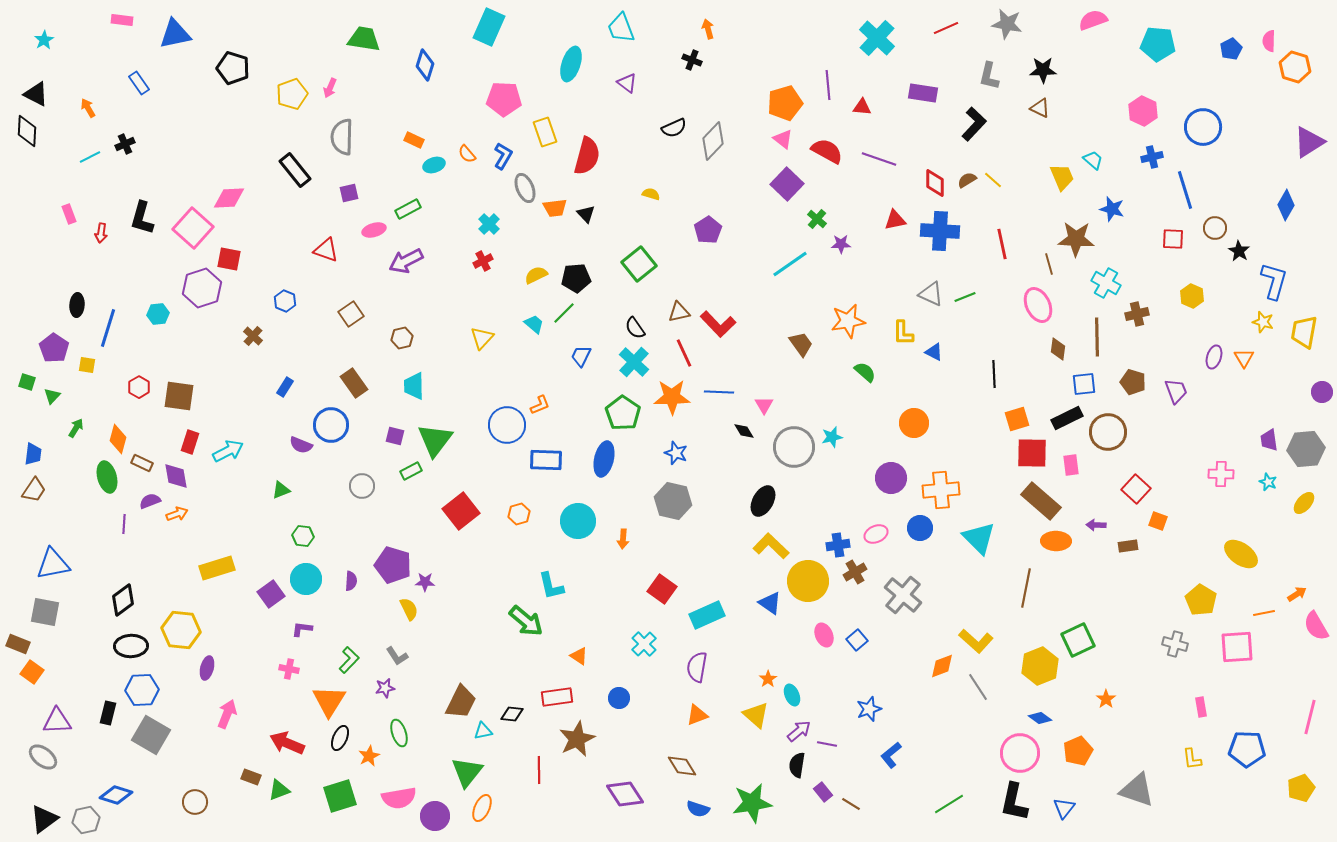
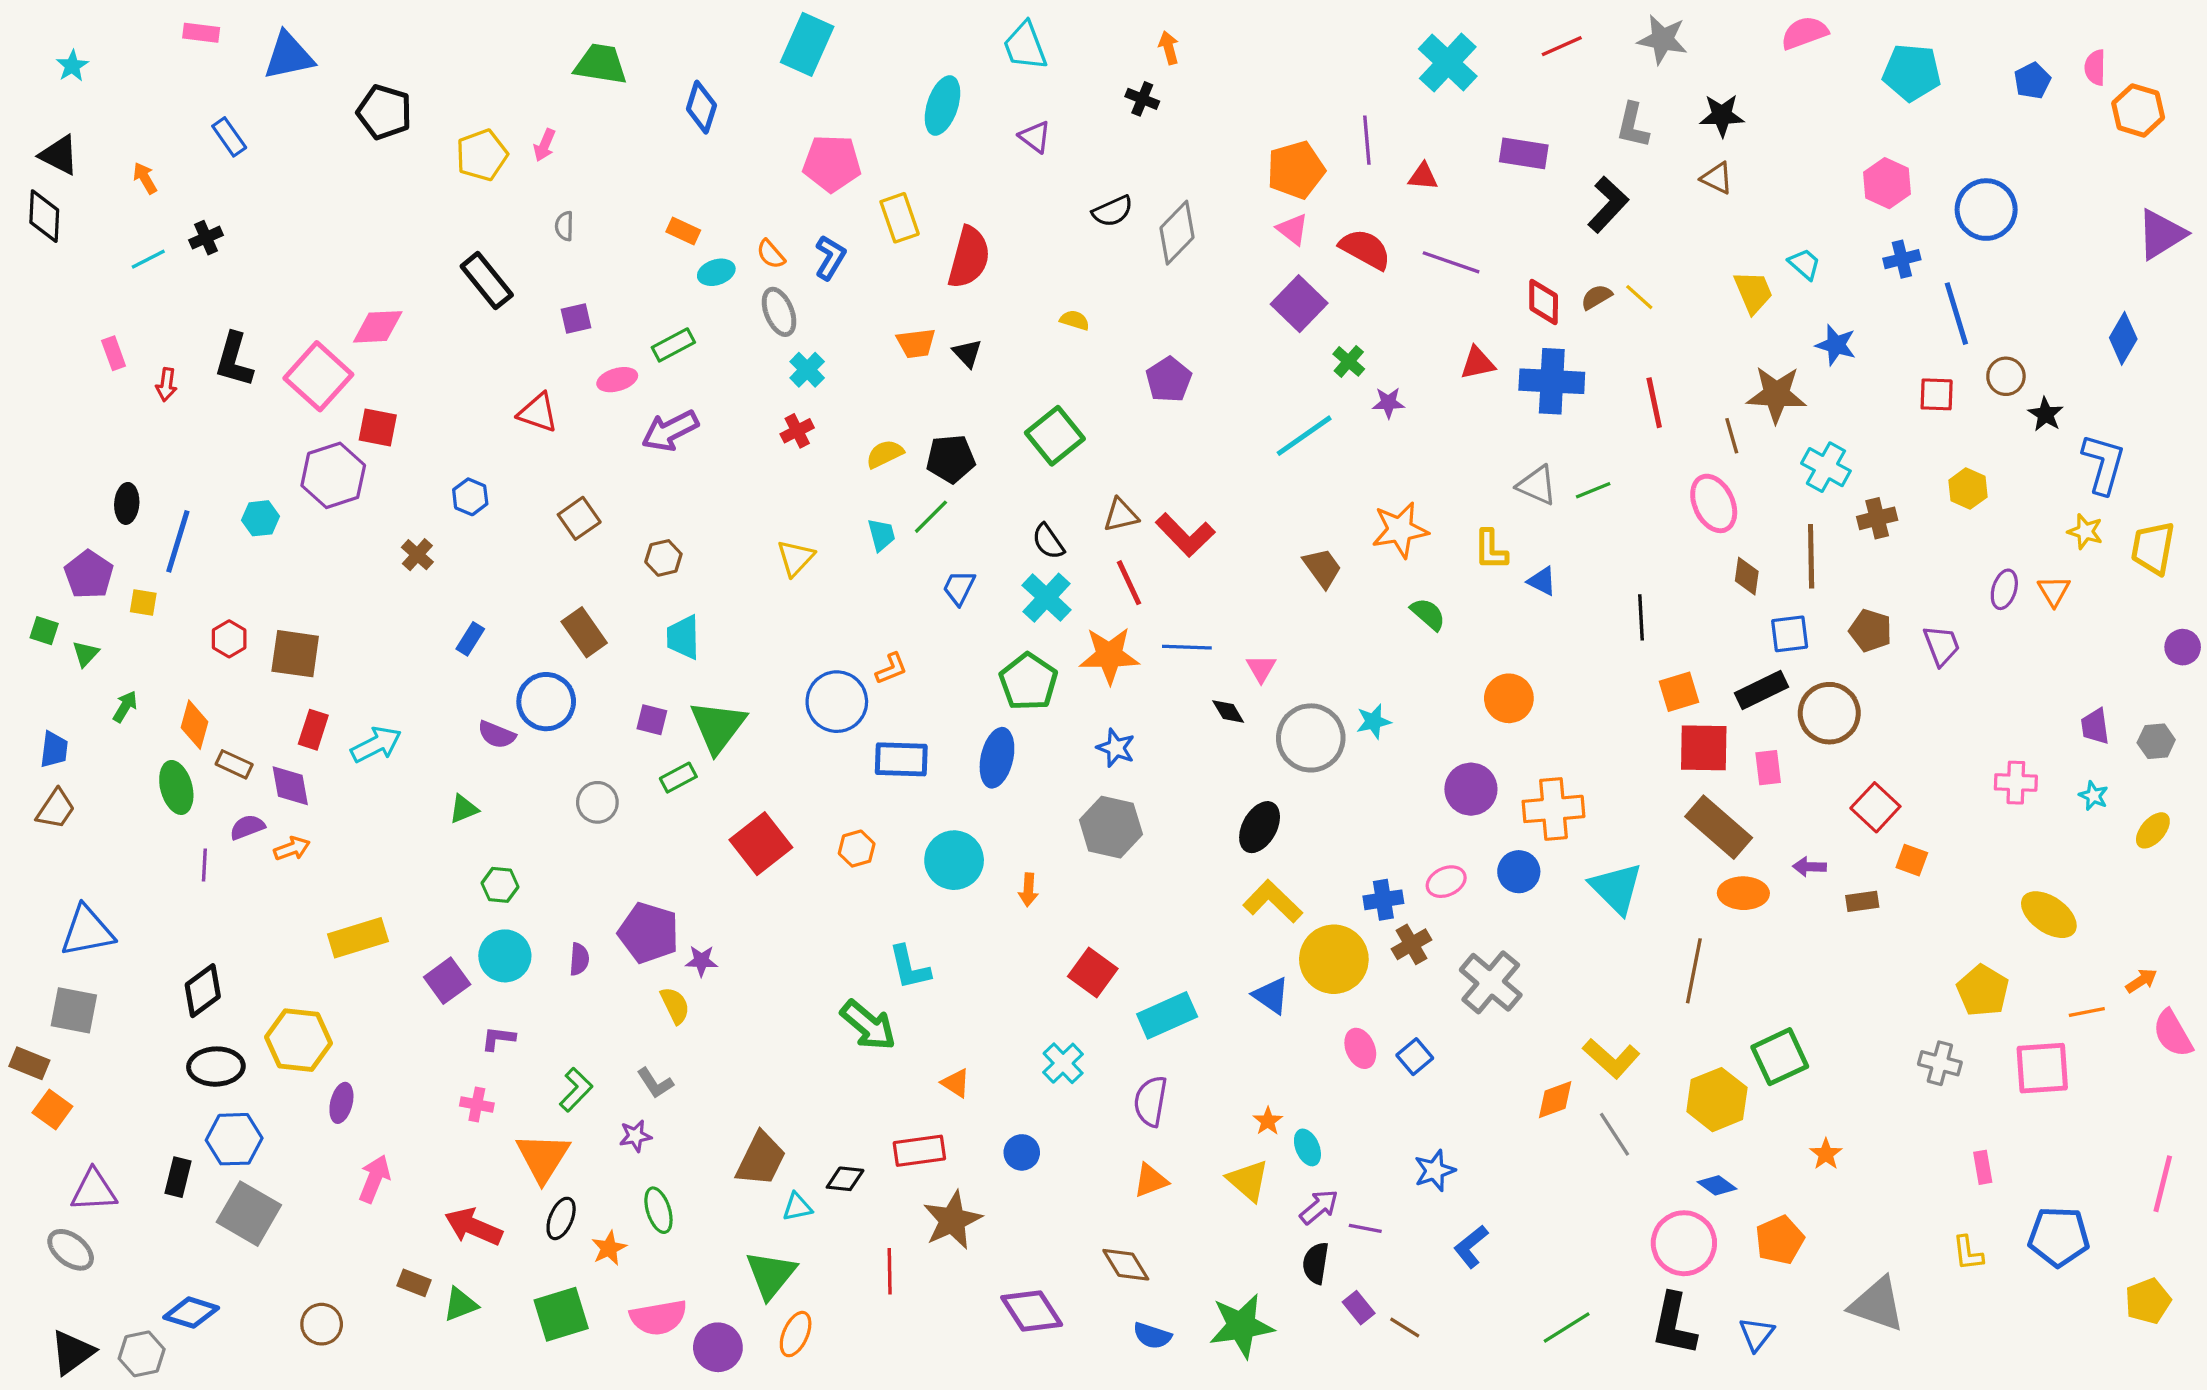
gray semicircle: (342, 137) -> (564, 226), size x0.5
gray ellipse: (525, 188) -> (779, 312), moved
cyan trapezoid: (534, 324) -> (881, 535), turned 35
gray hexagon: (1306, 449) -> (2156, 741), size x0.6

